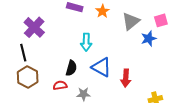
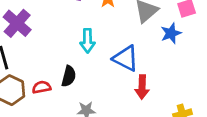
blue triangle: (101, 67) -> (126, 58), moved
red semicircle: (60, 85) -> (41, 87), moved

